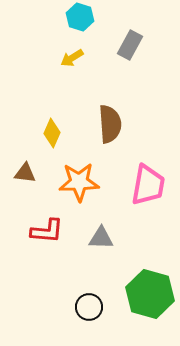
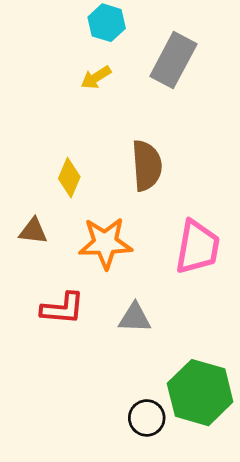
gray rectangle: (130, 45) -> (173, 60), size x1.4
black circle: (89, 307) -> (147, 418), moved

